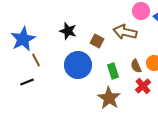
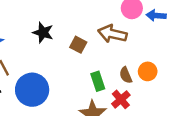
blue circle: (78, 65) -> (32, 90), moved
red cross: (143, 86) -> (121, 99), moved

